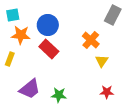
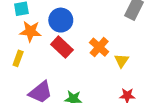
orange cross: (91, 40) -> (99, 47), moved

